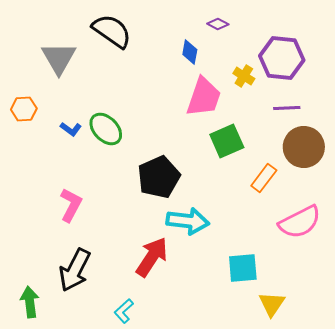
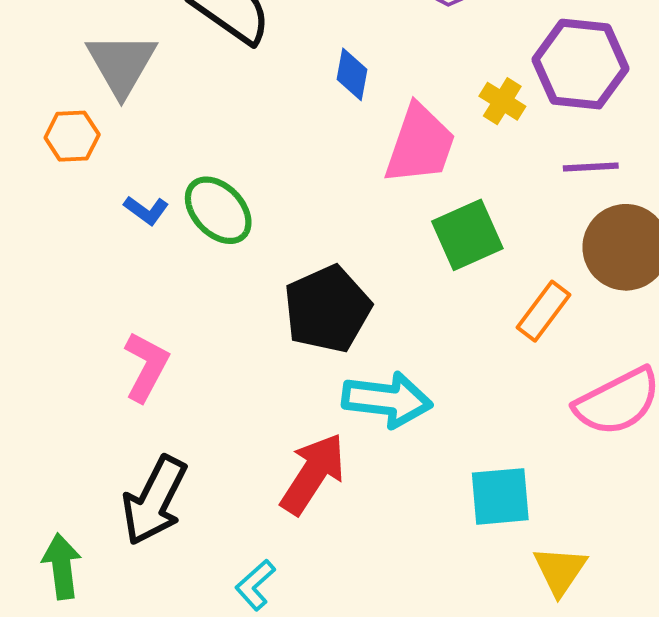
blue diamond: (190, 52) -> (352, 74), moved
orange hexagon: (24, 109) -> (72, 136), moved

